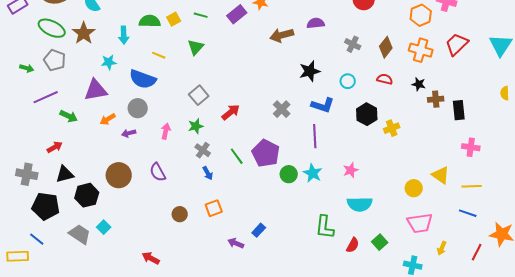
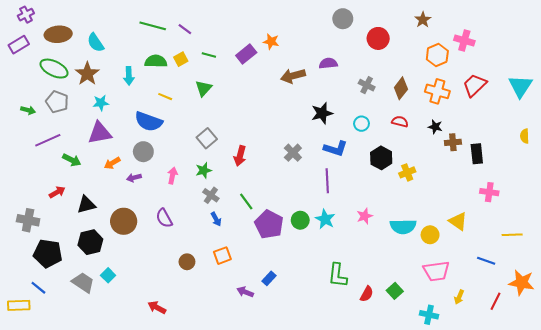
cyan star: (109, 62) -> (101, 103), moved
red arrow: (231, 112) -> (240, 156), turned 144
purple pentagon: (266, 153) -> (269, 224), moved
black triangle: (65, 174) -> (86, 205), moved
yellow line: (472, 186) -> (512, 235), moved
cyan semicircle: (360, 204) -> (403, 226), moved

